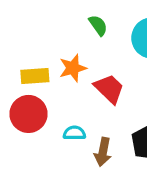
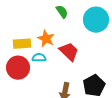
orange star: (73, 68) -> (46, 39), turned -30
cyan semicircle: (74, 133) -> (39, 58), moved

